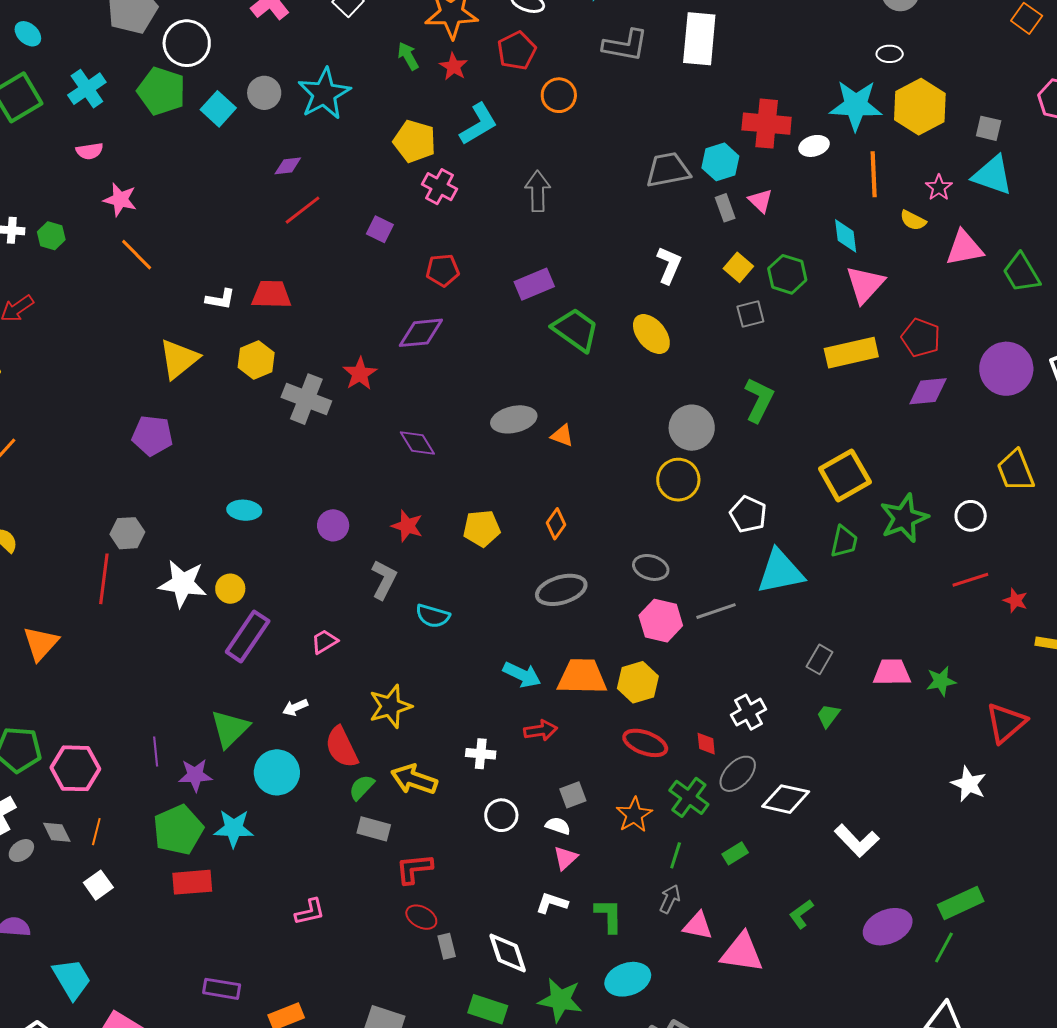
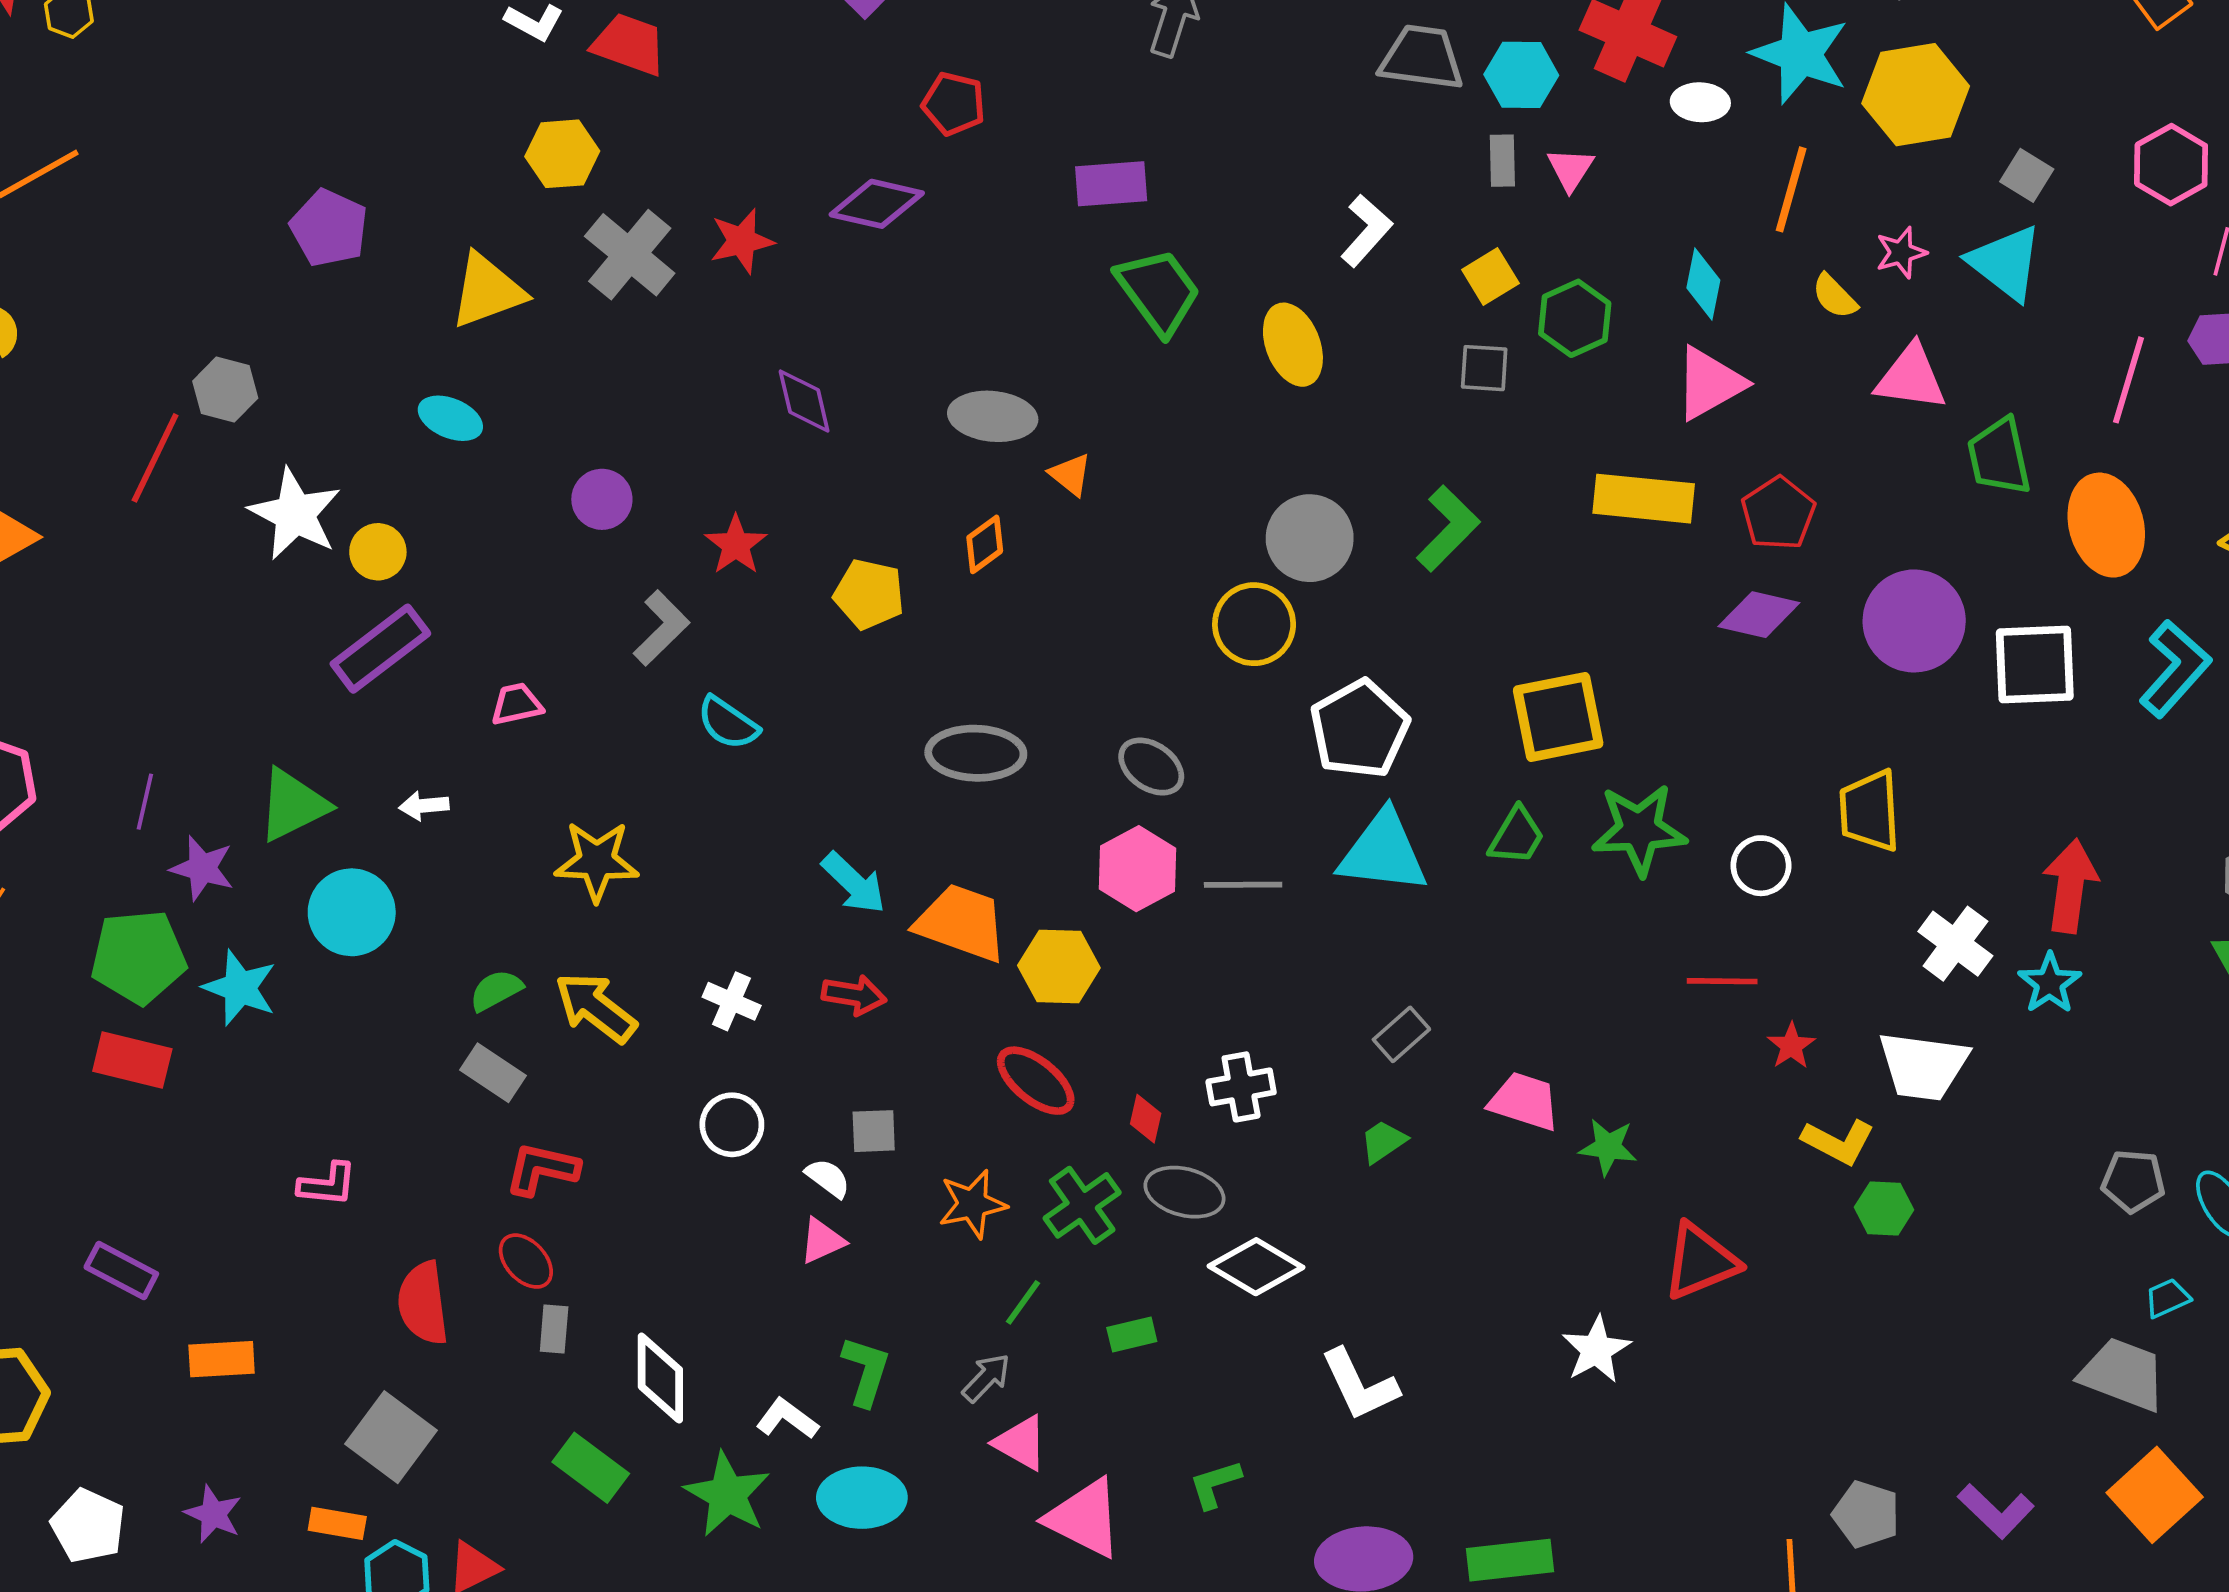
yellow triangle: (179, 359) -> (487, 291), moved
white pentagon: (748, 514) -> (1359, 729), size x1.4
orange diamond: (556, 524) -> (985, 544), moved
red semicircle: (342, 747) -> (423, 1303), moved
gray ellipse: (738, 774) -> (1184, 1192), turned 42
white L-shape: (552, 903) -> (787, 1419), moved

